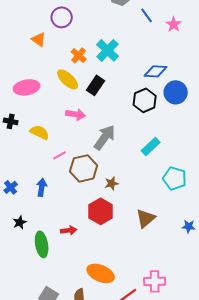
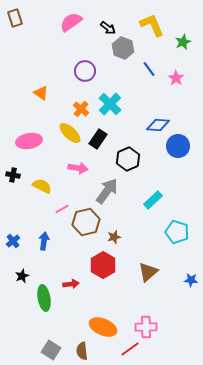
purple circle: (62, 17) -> (85, 71), moved
black hexagon: (145, 100) -> (128, 159), moved
pink cross: (155, 281) -> (146, 327), moved

